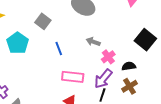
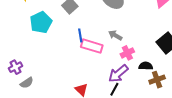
pink rectangle: (73, 77) -> (92, 46), moved
brown cross: (129, 86) -> (157, 80), moved

